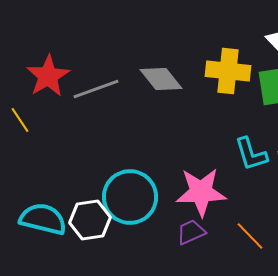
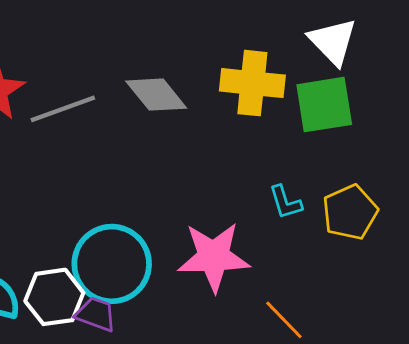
cyan L-shape: (251, 154) -> (285, 202), size x0.7
purple trapezoid: (191, 232) -> (96, 314), moved, turned 44

